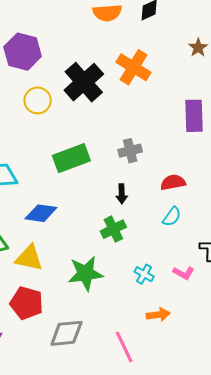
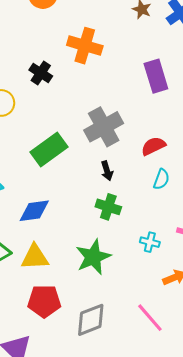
black cross: (84, 82) -> (41, 73), size x0.6
gray cross: (130, 151) -> (104, 127), size x1.6
green cross: (113, 229) -> (108, 207), turned -30

